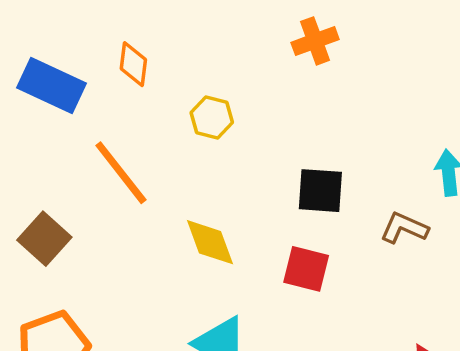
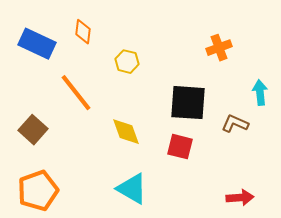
orange cross: (315, 41) -> (219, 48), moved
black square: (320, 191) -> (188, 103), size x1.4

